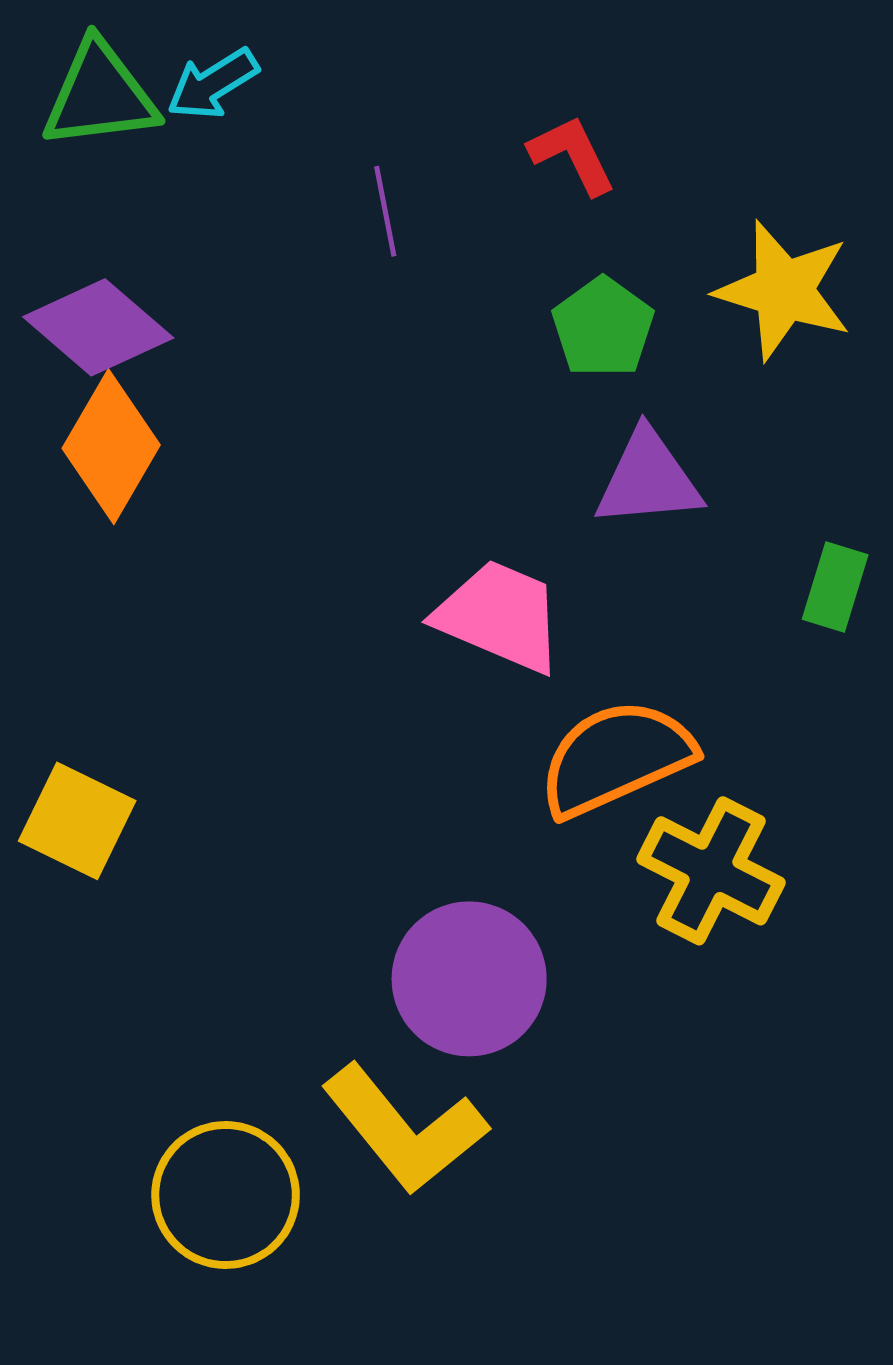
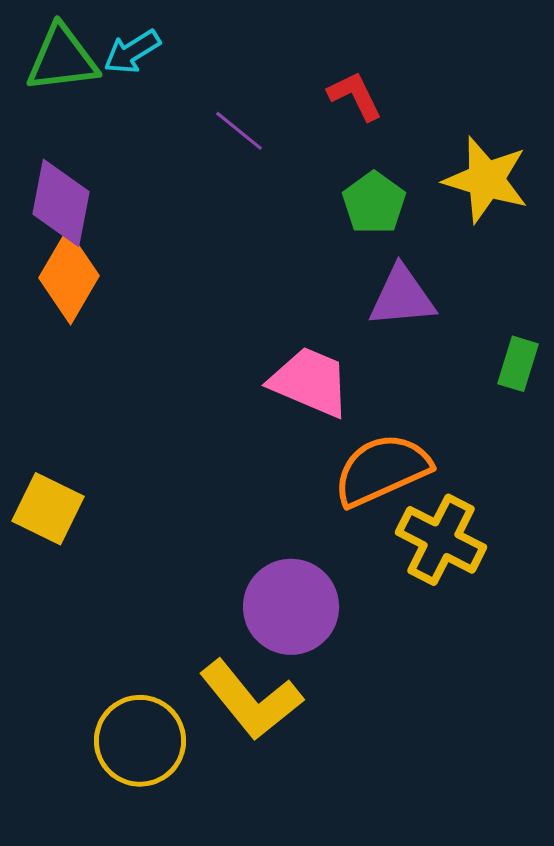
purple line: (385, 211) -> (239, 131), turned -40
purple diamond: (98, 327) -> (61, 203), turned 60

